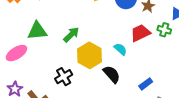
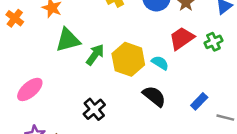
green cross: (164, 30) -> (213, 42), moved, turned -32
green triangle: (37, 31) -> (68, 40), moved
yellow hexagon: (89, 55) -> (128, 59), moved

